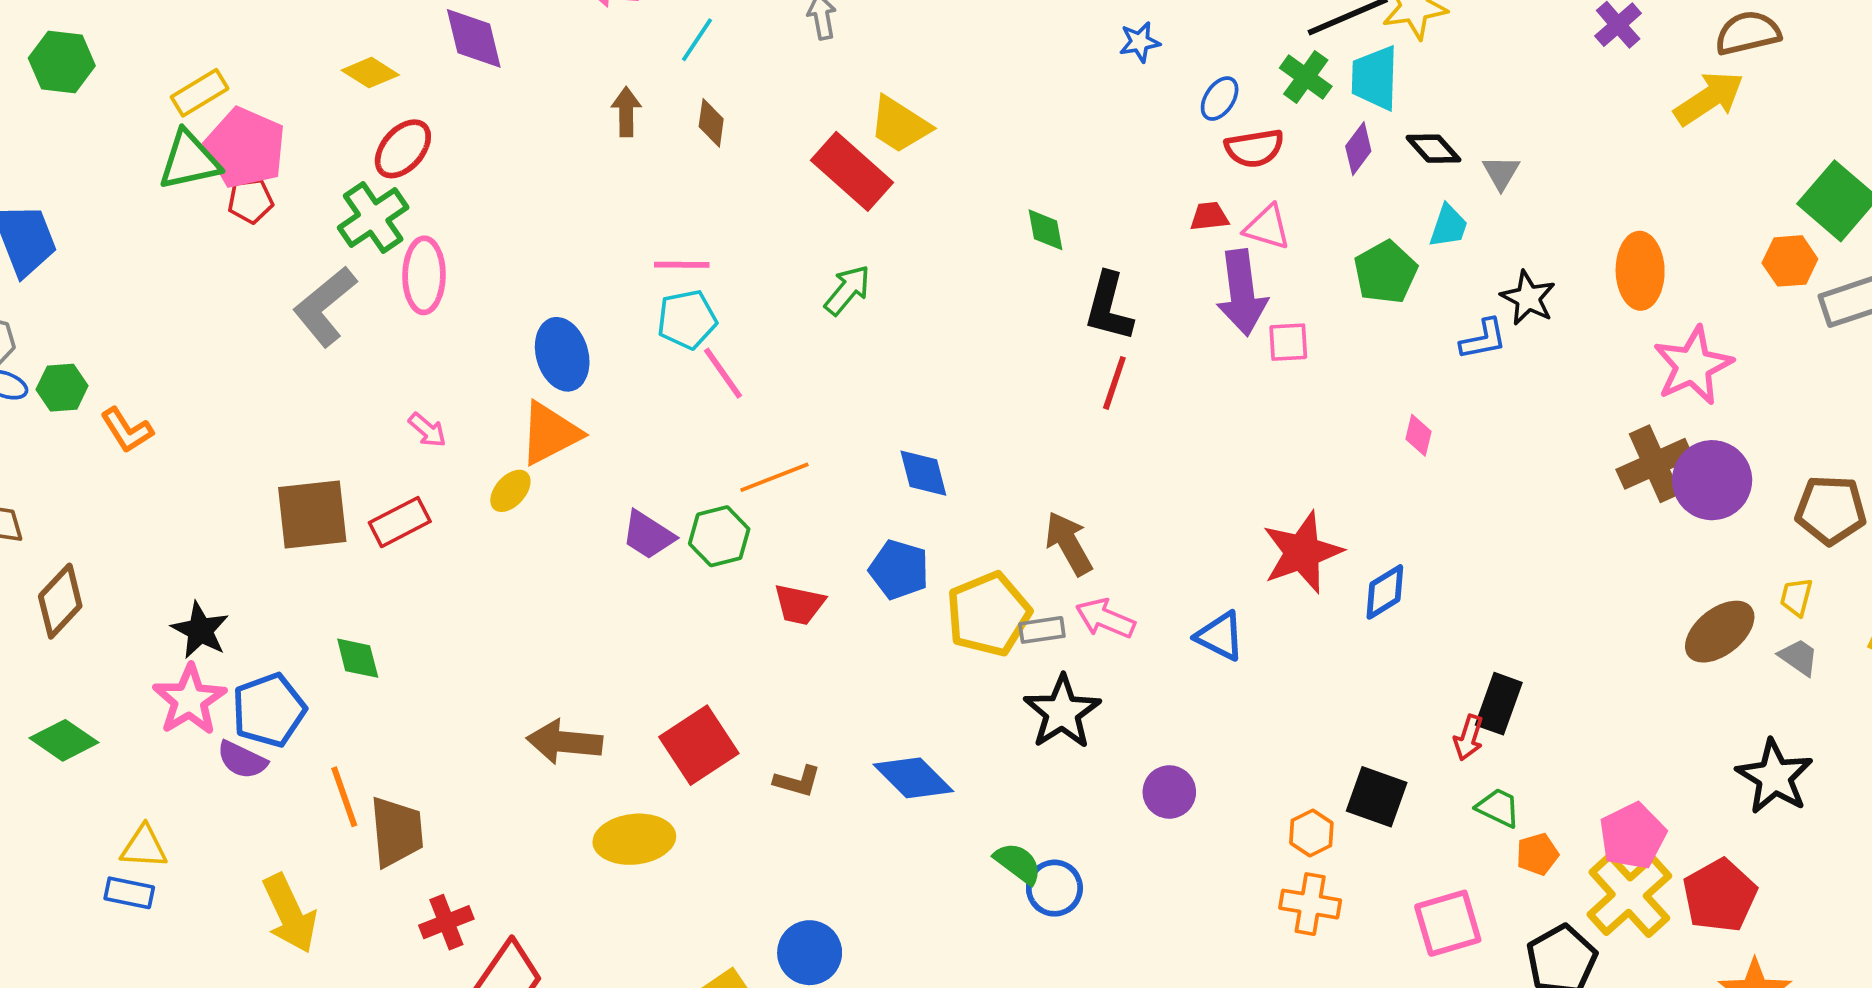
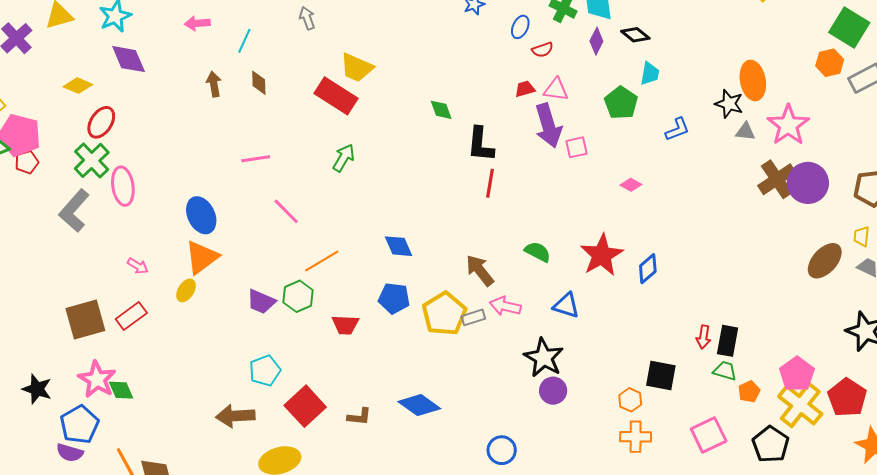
red semicircle: (1254, 148) -> (543, 50), size x0.7
gray triangle: (1501, 172) -> (745, 132), moved, turned -45
black star: (1528, 298) -> (729, 104), moved
cyan pentagon: (687, 319) -> (265, 371), moved
pink diamond: (1418, 435) -> (631, 185), moved, turned -65
pink star: (190, 700) -> (97, 379), moved
black rectangle: (1499, 704) -> (728, 341), moved
black star: (1062, 712) -> (544, 358), moved
green semicircle: (1018, 863) -> (538, 252), moved

